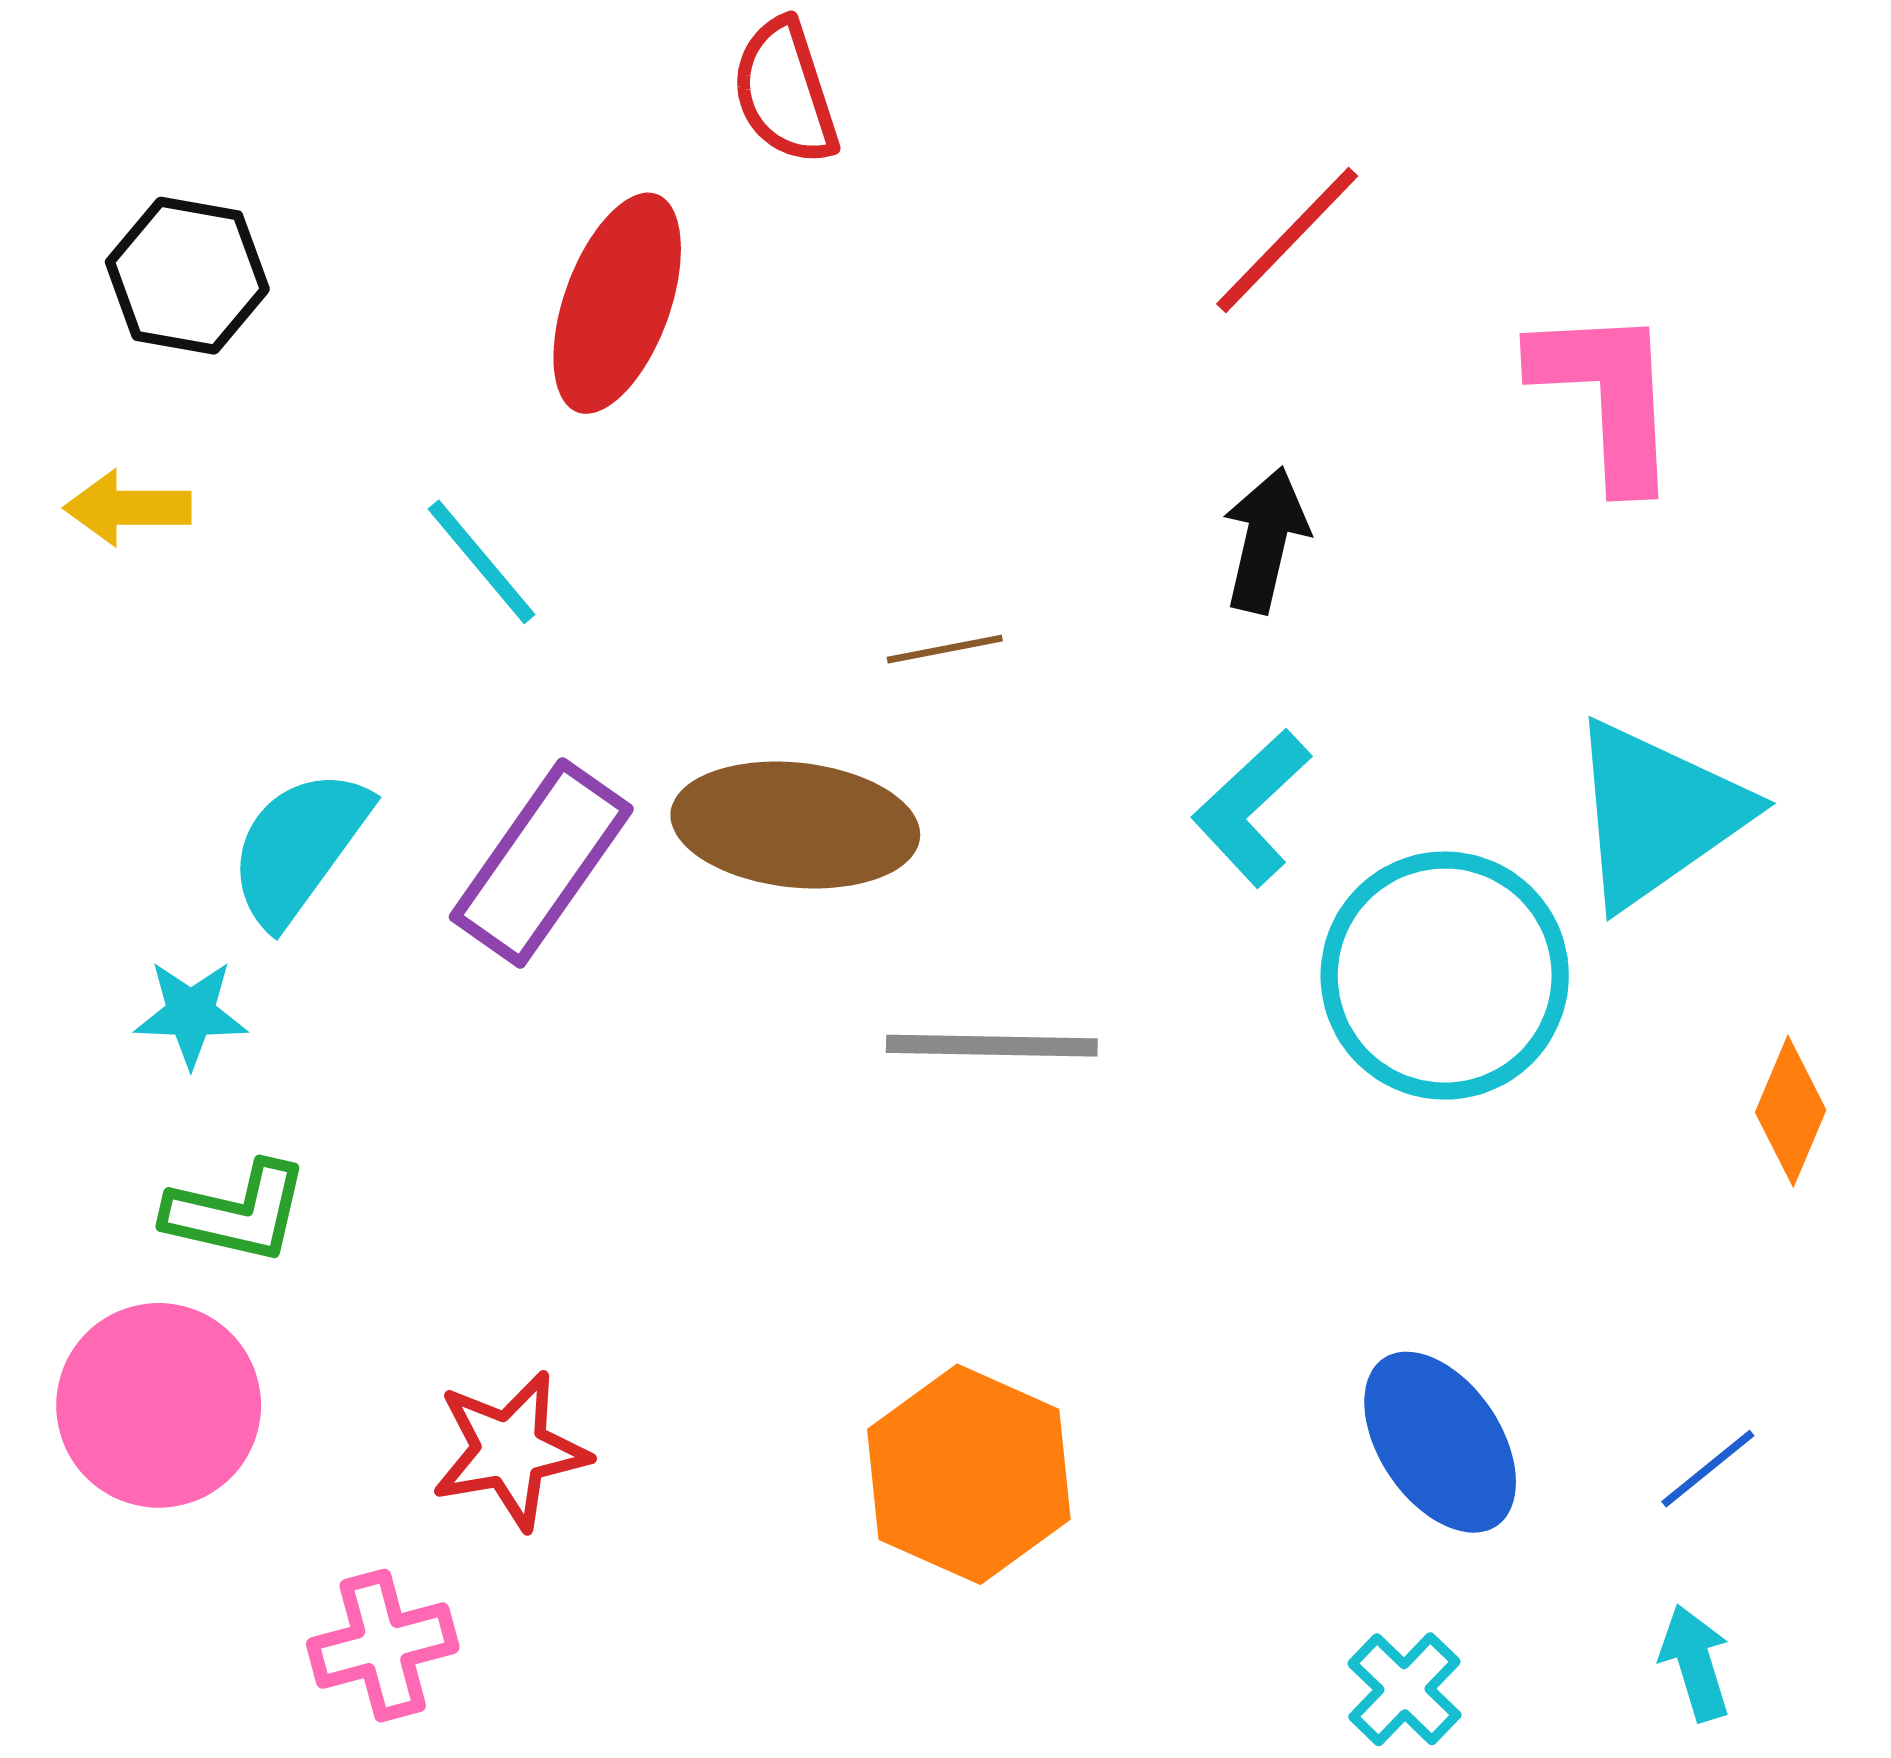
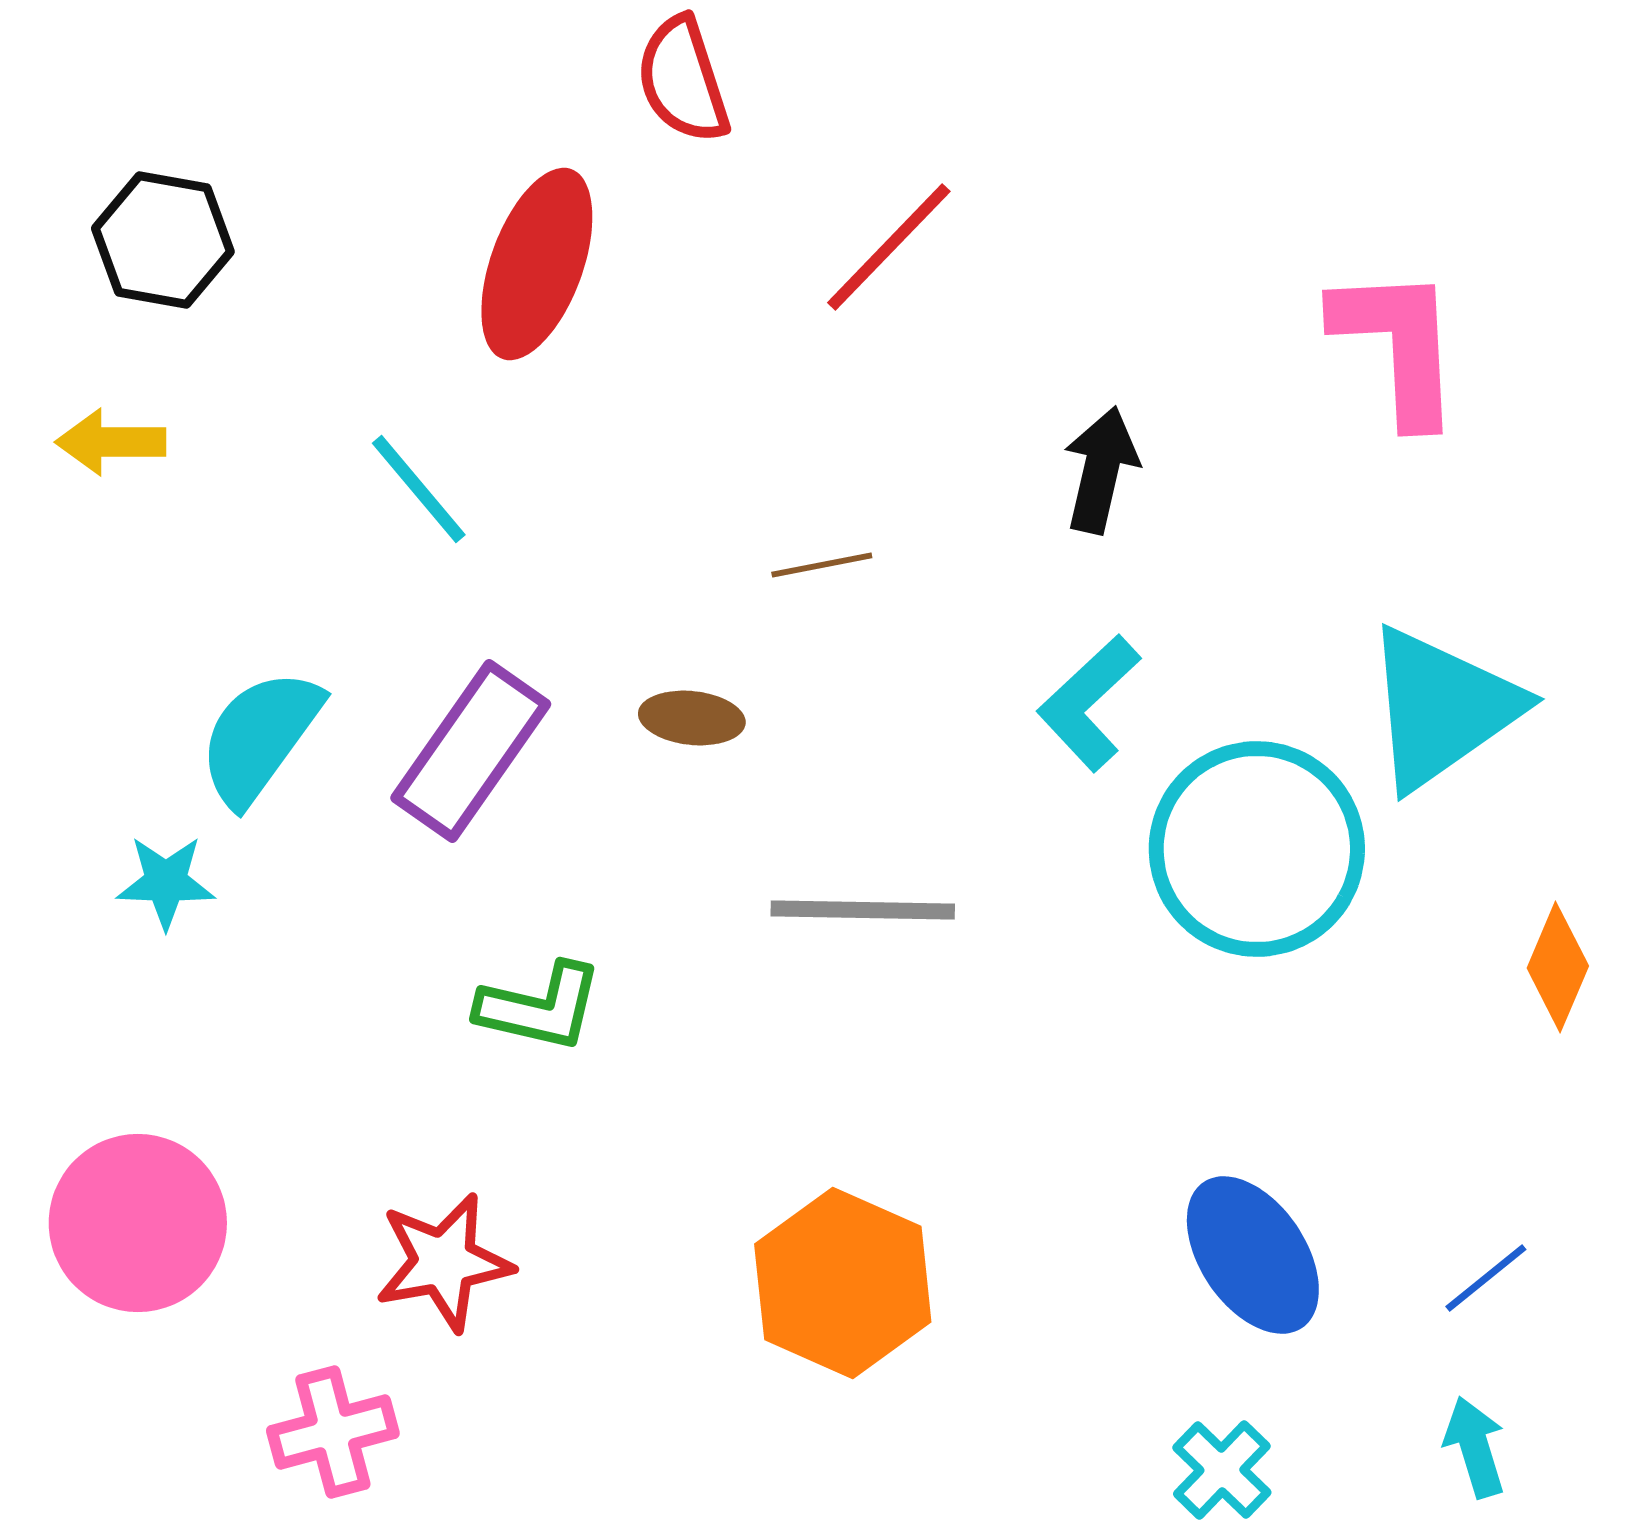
red line: (1287, 240) -> (889, 247), moved
brown ellipse: (795, 825) -> (692, 718), size x0.5
green L-shape: (237, 1212) -> (540, 1007), moved

